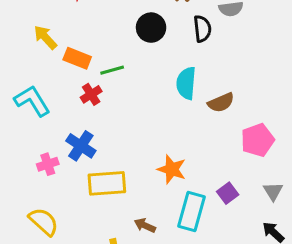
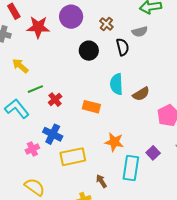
orange rectangle: (77, 58) -> (91, 107), moved
green line: (112, 70) -> (35, 89), moved
brown arrow: (145, 225) -> (101, 181), turned 40

